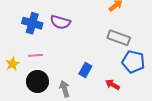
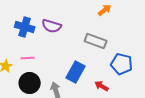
gray rectangle: (119, 38) -> (96, 41), moved
blue rectangle: (85, 70) -> (76, 72), size x1.5

